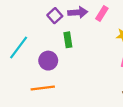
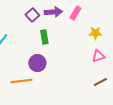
purple circle: (48, 61) -> (37, 63), moved

